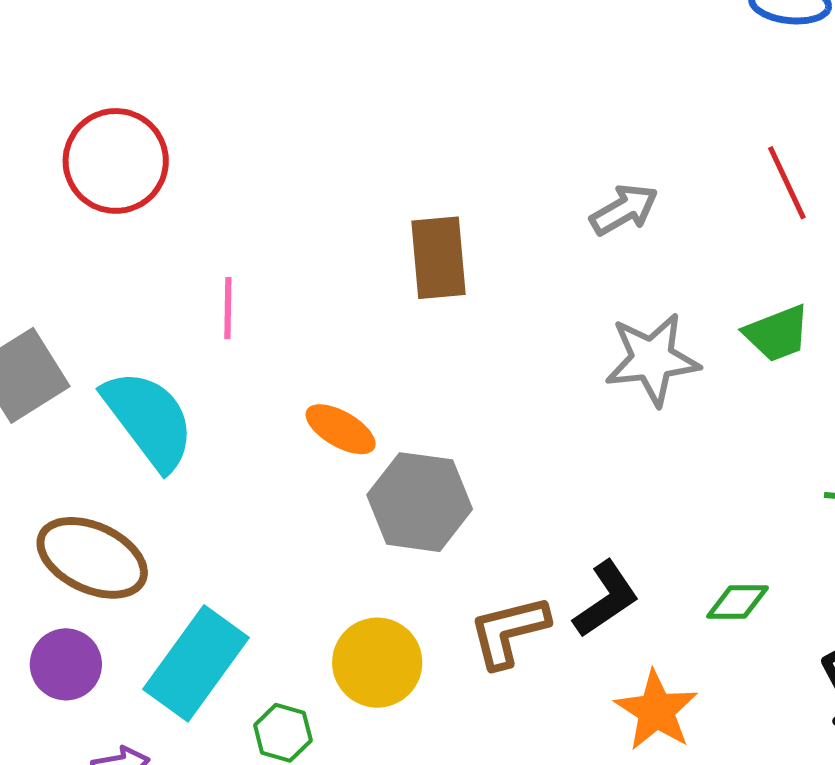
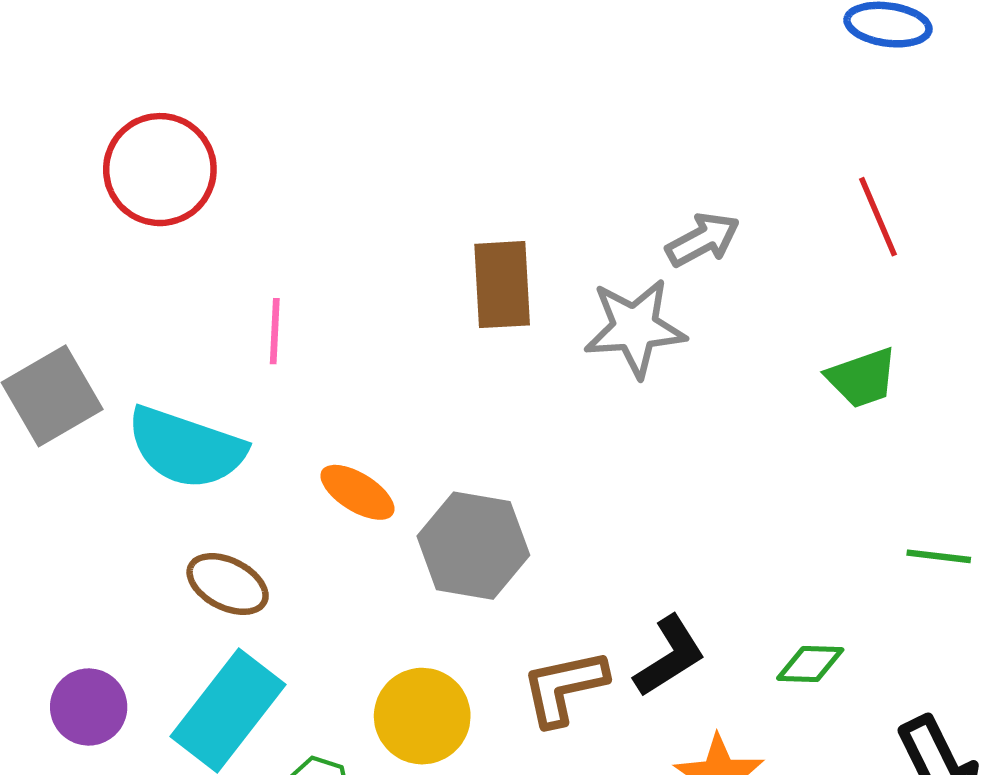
gray star: (652, 359) -> (635, 328), moved
cyan semicircle: (149, 420) -> (186, 448), turned 144
orange ellipse: (341, 429) -> (357, 492), moved
brown ellipse: (92, 558) -> (228, 584), moved, size x0.7

